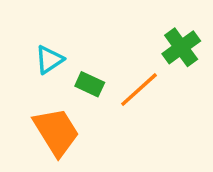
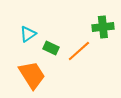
green cross: (181, 47) -> (103, 27), turned 30

